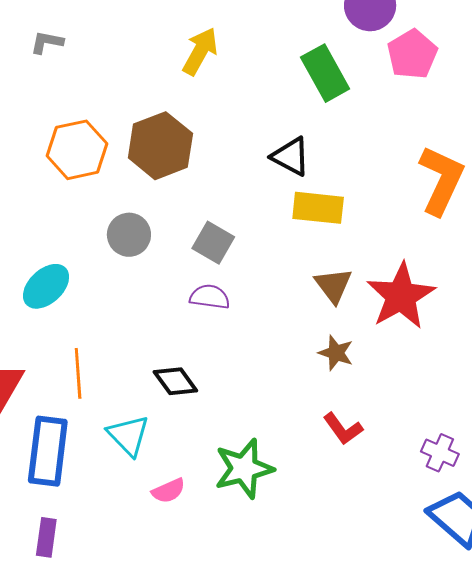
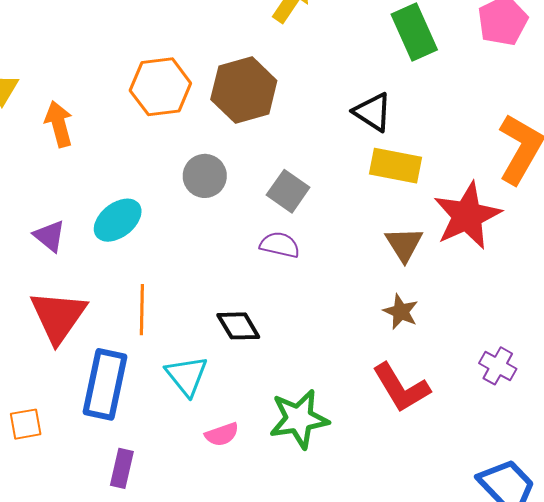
red star: (401, 296) -> (467, 216), moved
red L-shape: (343, 429) -> (401, 388), size x1.5
purple cross: (440, 453) -> (498, 366), moved
purple rectangle: (46, 537) -> (122, 468), moved

